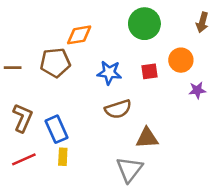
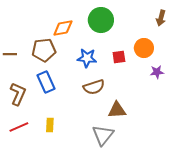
green circle: (144, 24) -> (101, 20), moved
blue rectangle: (57, 129) -> (46, 82), moved

